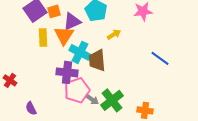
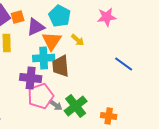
yellow arrow: (114, 34) -> (78, 40), turned 72
orange triangle: (64, 35) -> (52, 41), moved
cyan cross: (80, 52) -> (44, 58), turned -30

